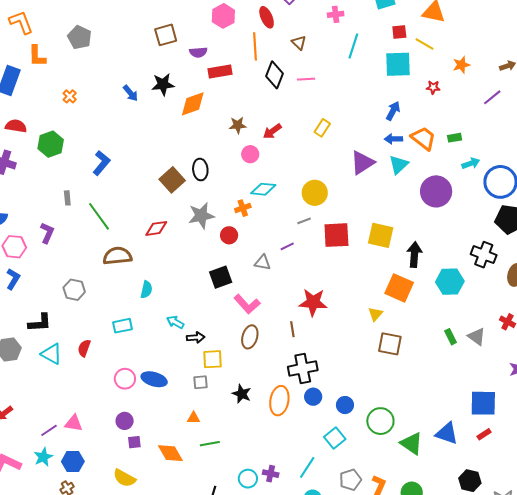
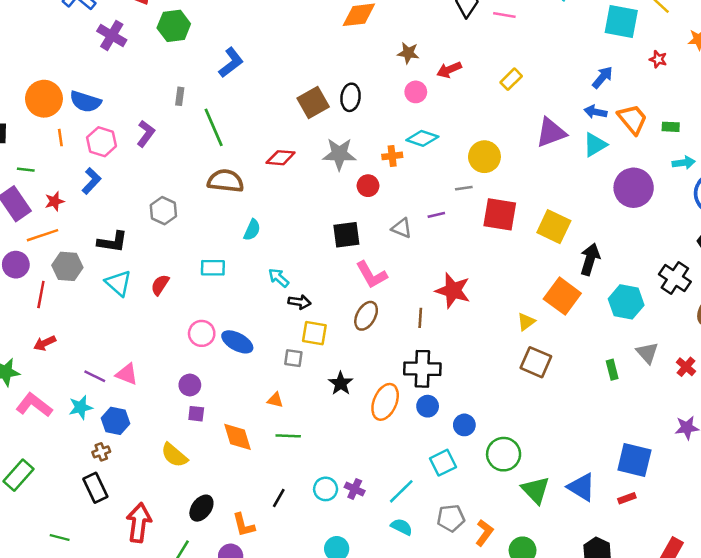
gray triangle: (477, 337) -> (647, 353), moved
purple line: (49, 430) -> (95, 376), turned 48

